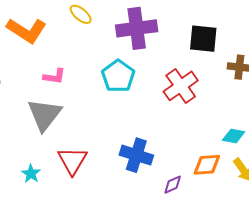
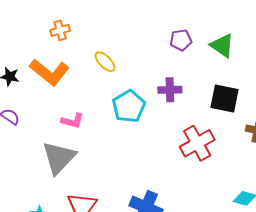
purple cross: (137, 28) -> (170, 90), moved, size x0.6
cyan pentagon: (118, 76) -> (129, 106), moved

